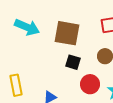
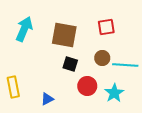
cyan arrow: (27, 27) -> (24, 29), turned -90

